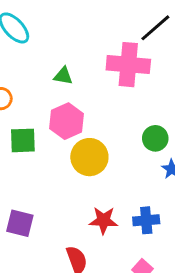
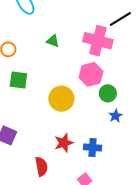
pink hexagon: (67, 121) -> (91, 74), moved
red star: (103, 220) -> (64, 143), turned -30

